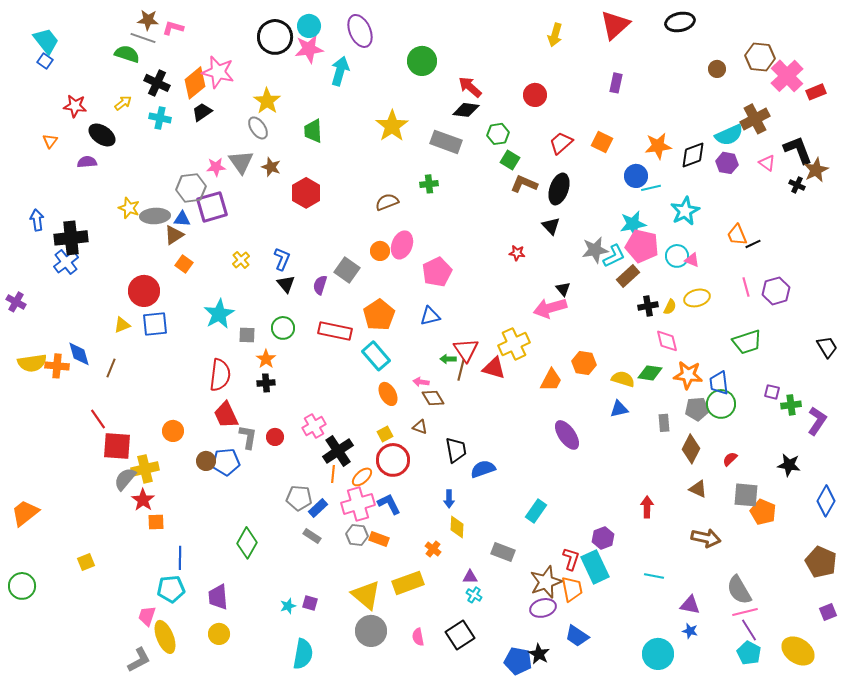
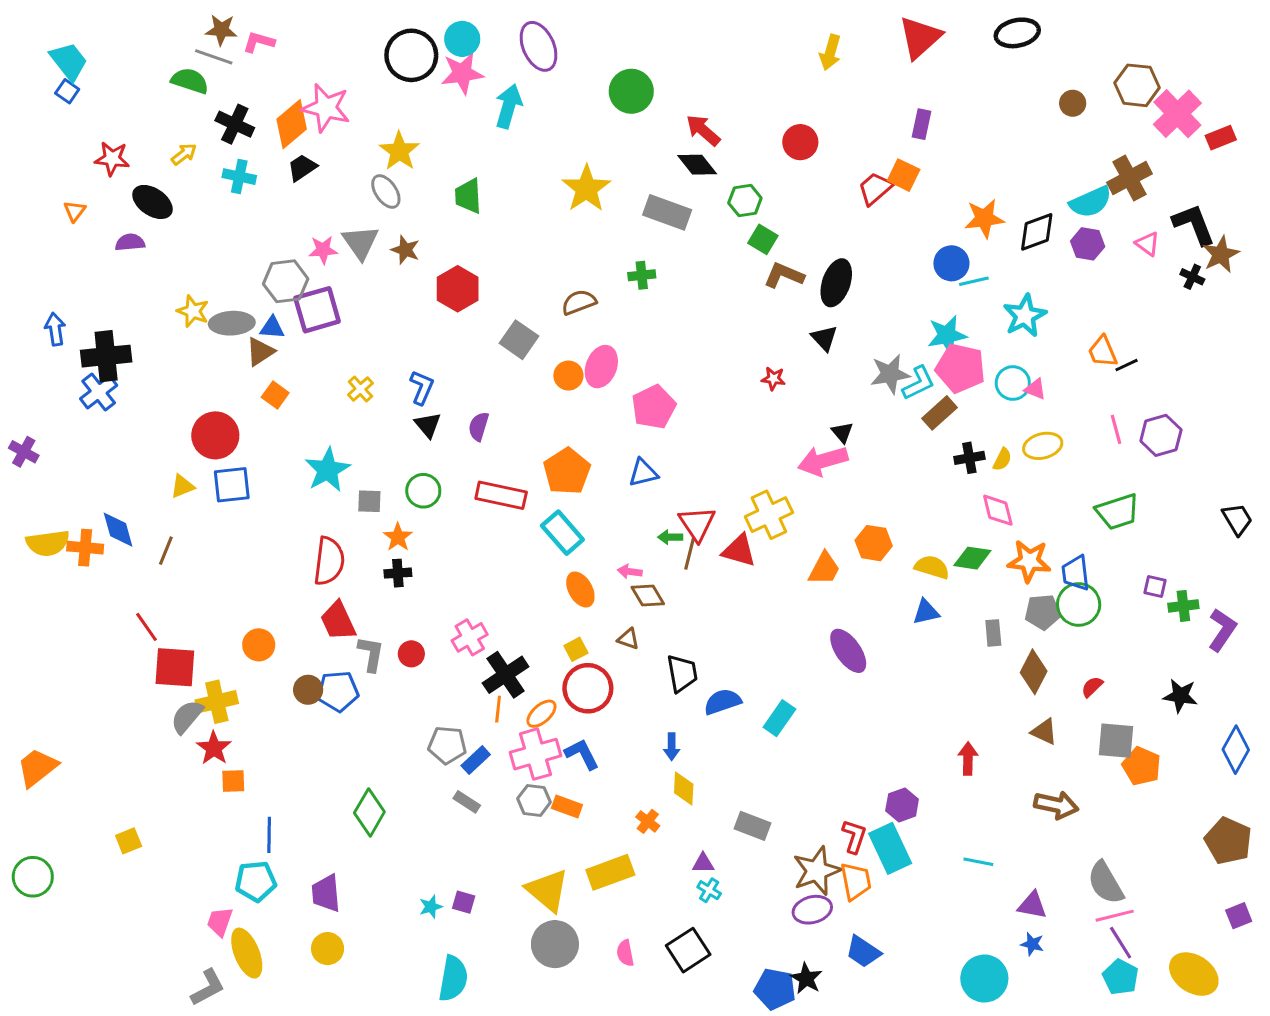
black diamond: (466, 110) -> (697, 165), turned 44
orange square: (602, 142) -> (904, 175), moved
red trapezoid: (561, 143) -> (875, 189), moved
gray square: (347, 270) -> (519, 340), moved
cyan rectangle: (536, 511) -> (779, 718), moved

